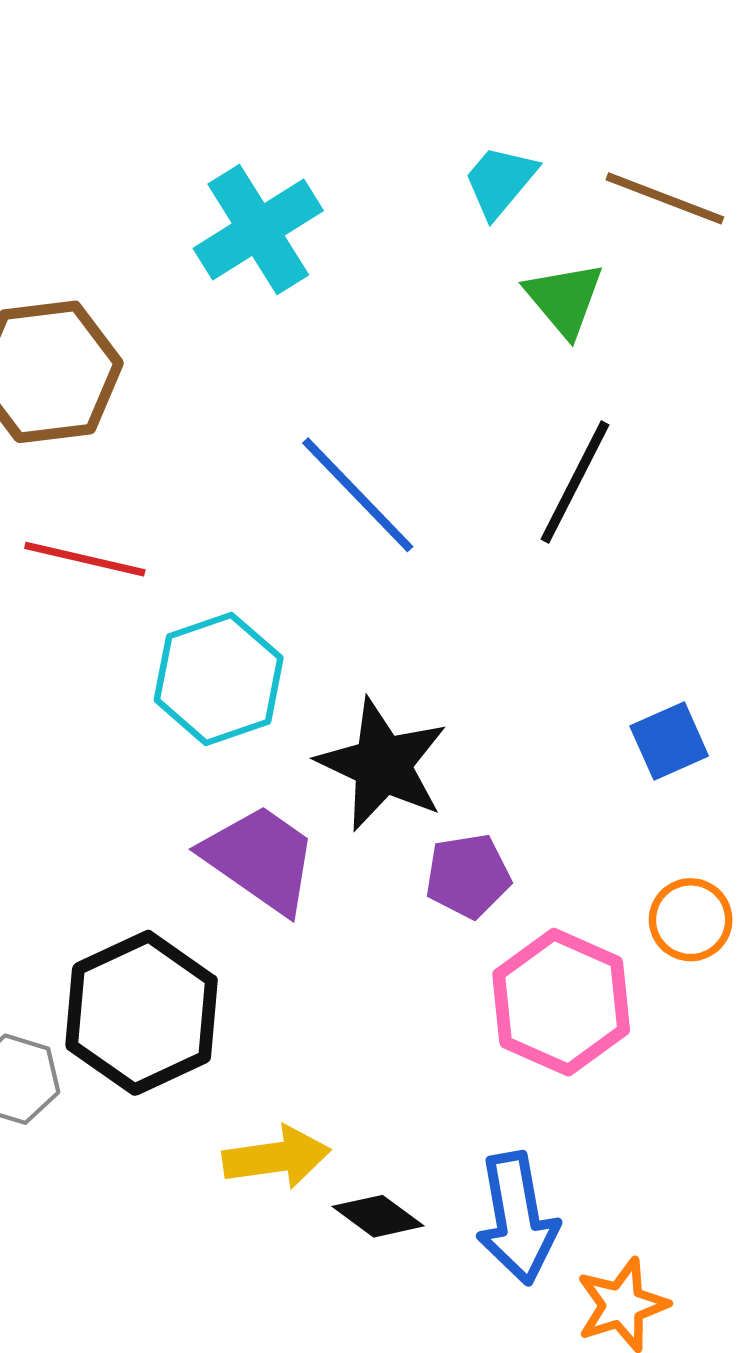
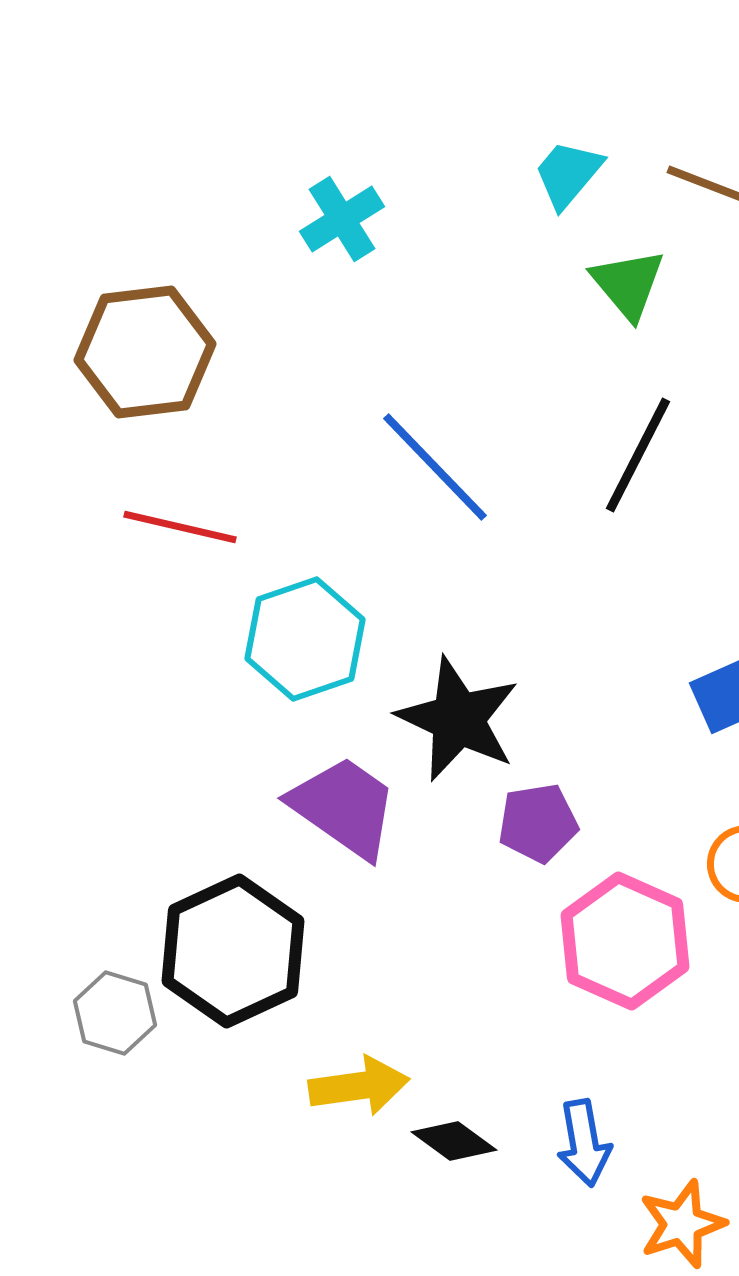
cyan cross: (258, 229) -> (342, 219), size x0.7
blue arrow: (517, 1218) -> (584, 1143), size x0.7

